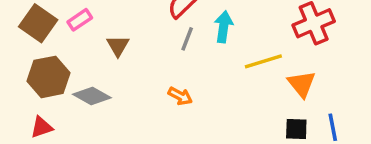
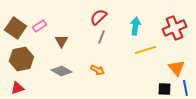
cyan arrow: (224, 27) -> (135, 26), moved
orange triangle: (302, 84) -> (176, 68), moved
gray diamond: (92, 96) -> (61, 71), moved

